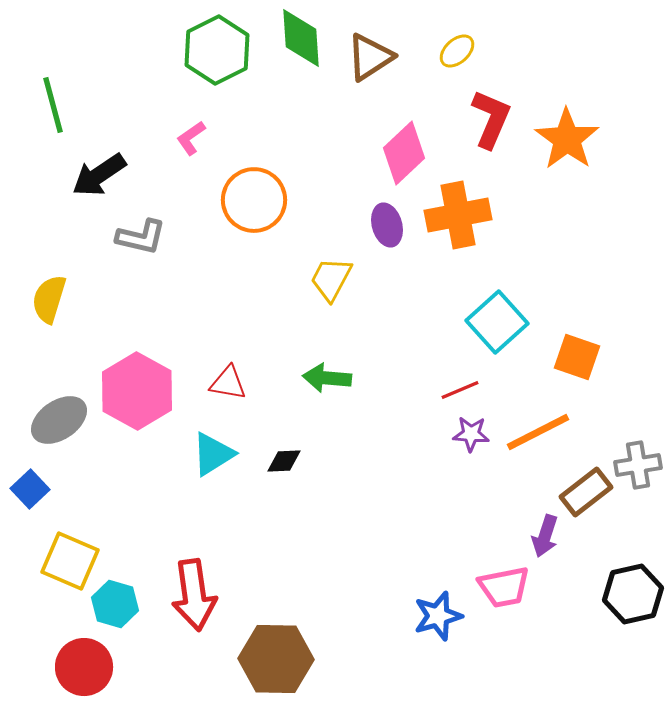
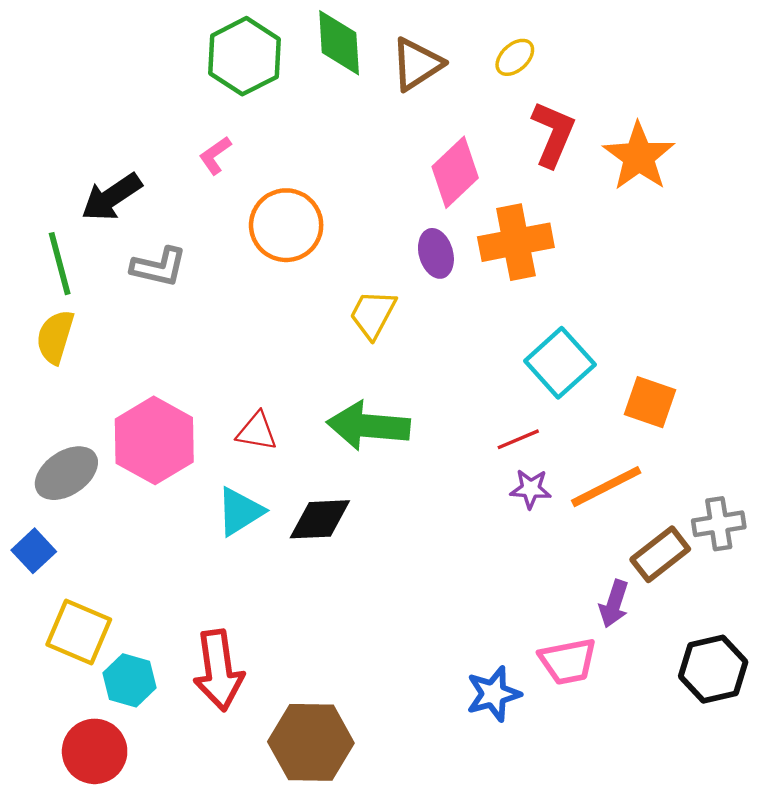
green line: (53, 105) -> (60, 264), moved
green arrow: (327, 378) -> (368, 426), size x1.5
black diamond: (284, 461) -> (320, 519), size x1.6

